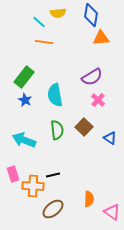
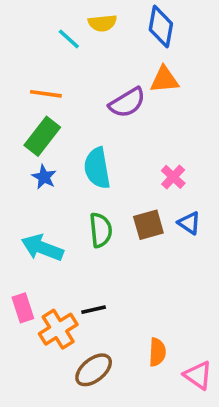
orange triangle: (101, 38) -> (164, 80), moved
orange line: (44, 42) -> (46, 94), moved
purple semicircle: (92, 77) -> (127, 103), moved
brown square: (84, 127) -> (148, 225), turned 30
blue triangle: (110, 138) -> (189, 223), moved
orange cross: (33, 186) -> (58, 329), turned -35

